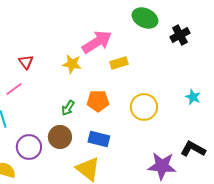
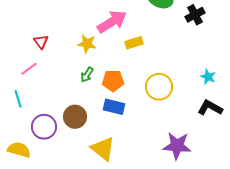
green arrow: (68, 108) -> (87, 75), moved
blue rectangle: (99, 139) -> (114, 107), moved
black L-shape: (193, 149) -> (210, 108), moved

